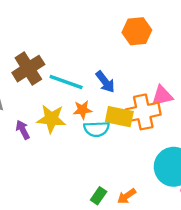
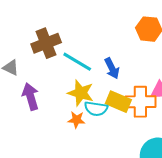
orange star: (82, 110) -> (76, 120), moved
yellow star: (51, 119) -> (81, 93), moved
purple arrow: (23, 130) -> (30, 97), size x1.5

